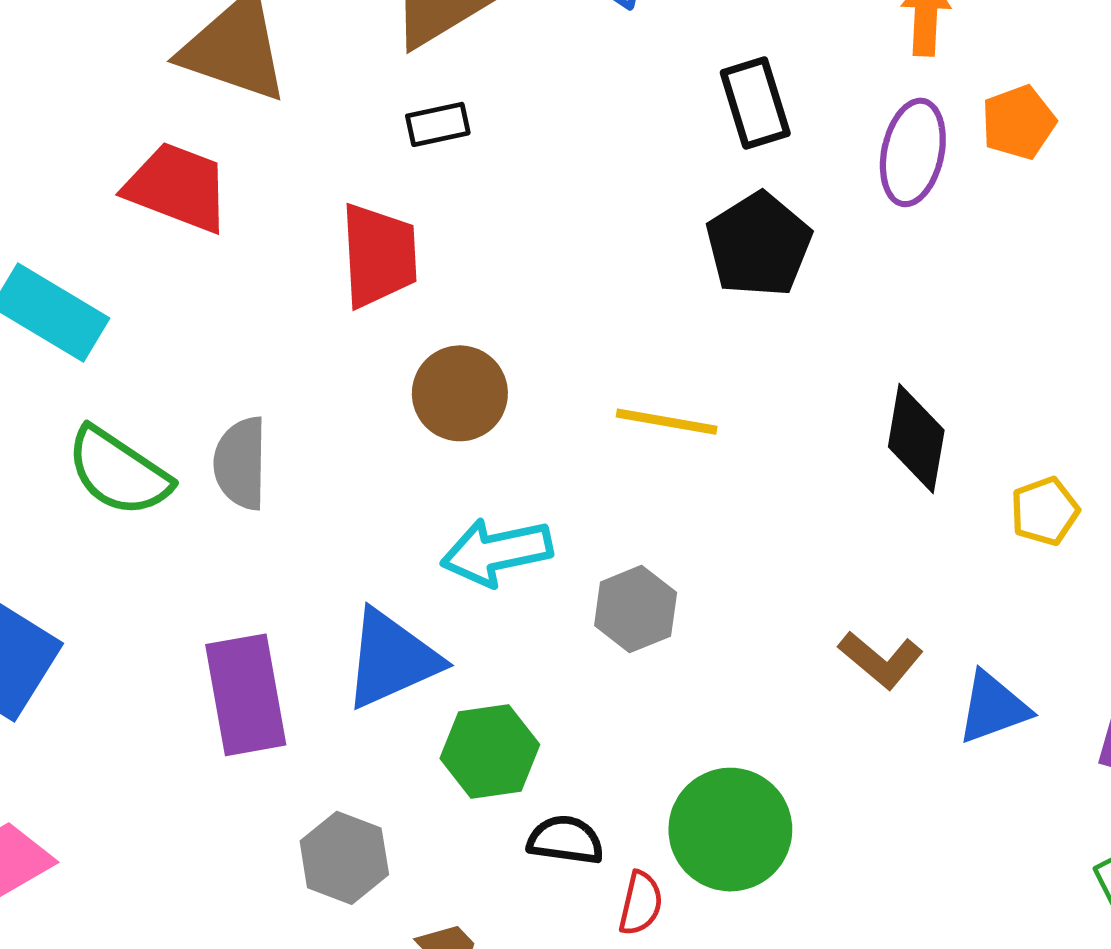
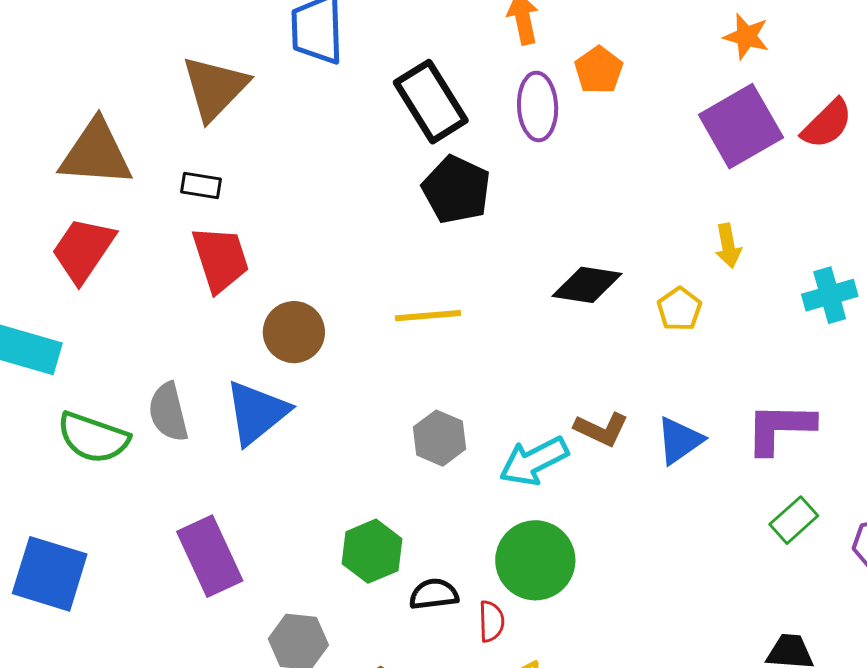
black rectangle: (755, 103) -> (431, 102), size x1.4
black rectangle: (438, 124) -> (201, 186), moved, turned 36
red trapezoid: (177, 187) -> (83, 250), turned -62
black diamond: (916, 439) -> (587, 285), turned -76
cyan arrow: (497, 552) -> (534, 461), moved
blue triangle: (392, 659) -> (257, 413), moved

